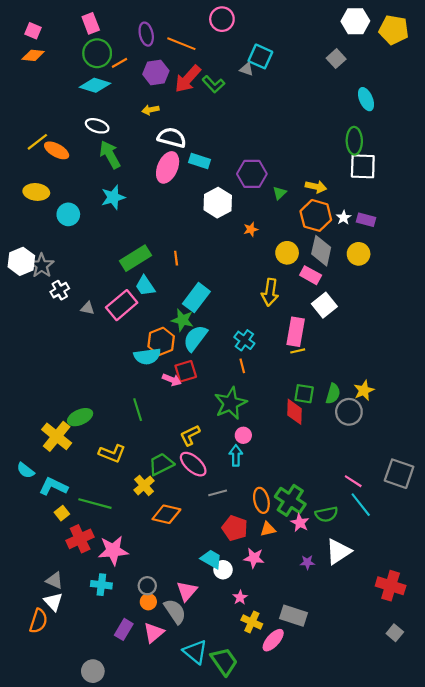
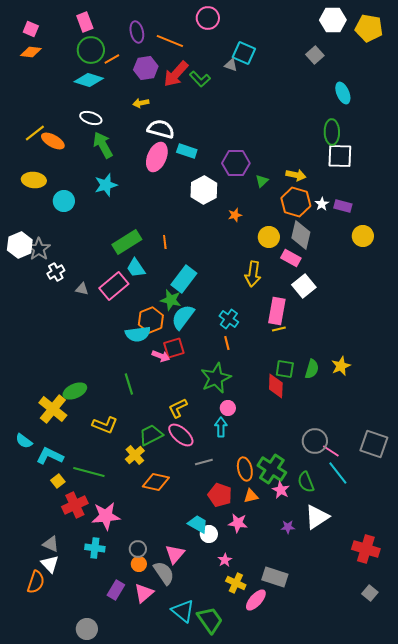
yellow circle: (359, 254) -> (363, 236), moved
gray circle: (349, 412) -> (315, 441), moved
green semicircle: (327, 514) -> (306, 482), turned 80

